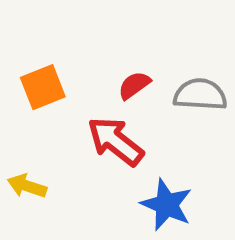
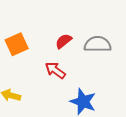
red arrow: (115, 141) -> (55, 70), size x0.7

